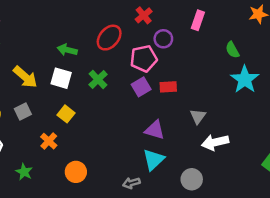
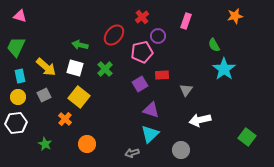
purple square: (141, 87) -> (140, 84), moved
yellow square: (66, 114) -> (79, 97), size x1.5
gray triangle: (198, 116) -> (186, 90), moved

